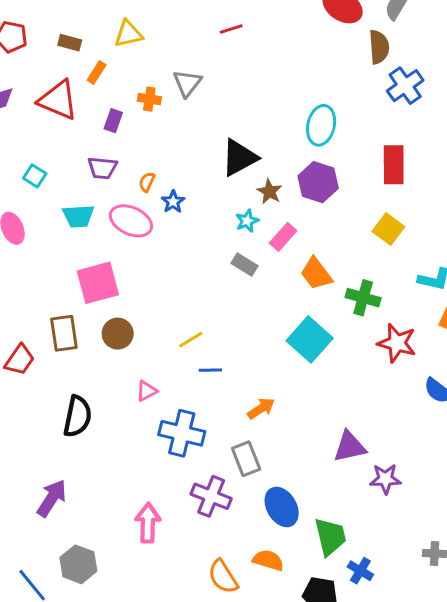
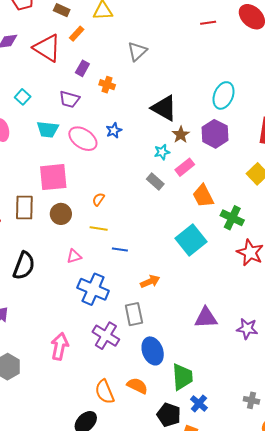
red line: (231, 29) -> (208, 23), moved
orange cross: (149, 99) -> (107, 85), moved
black triangle: (239, 158) -> (164, 108), turned 48
orange semicircle: (147, 182) -> (98, 199), moved
yellow line: (191, 340) -> (99, 228), moved, turned 30
purple star: (385, 479) -> (247, 329), moved

